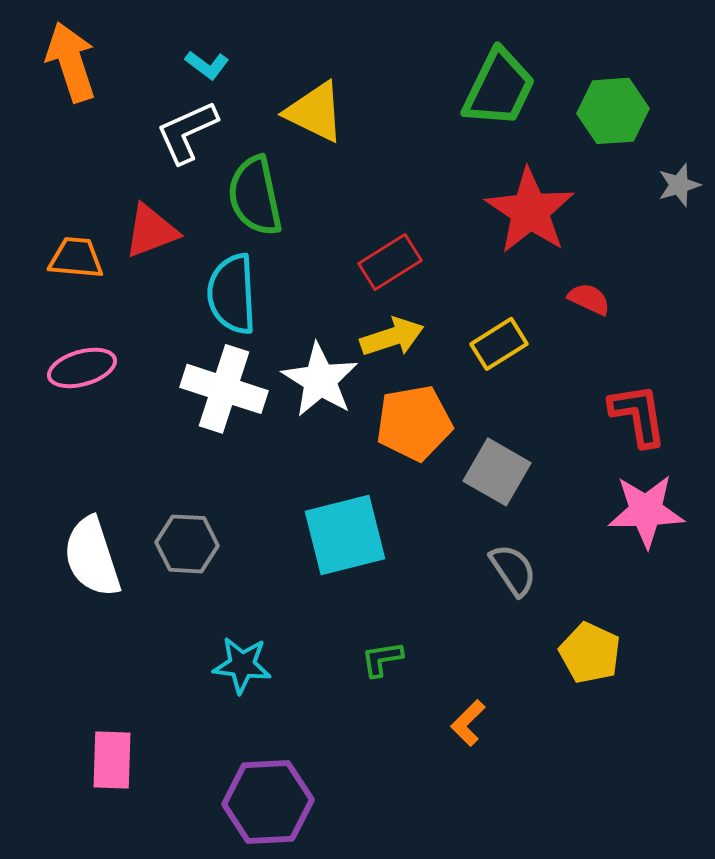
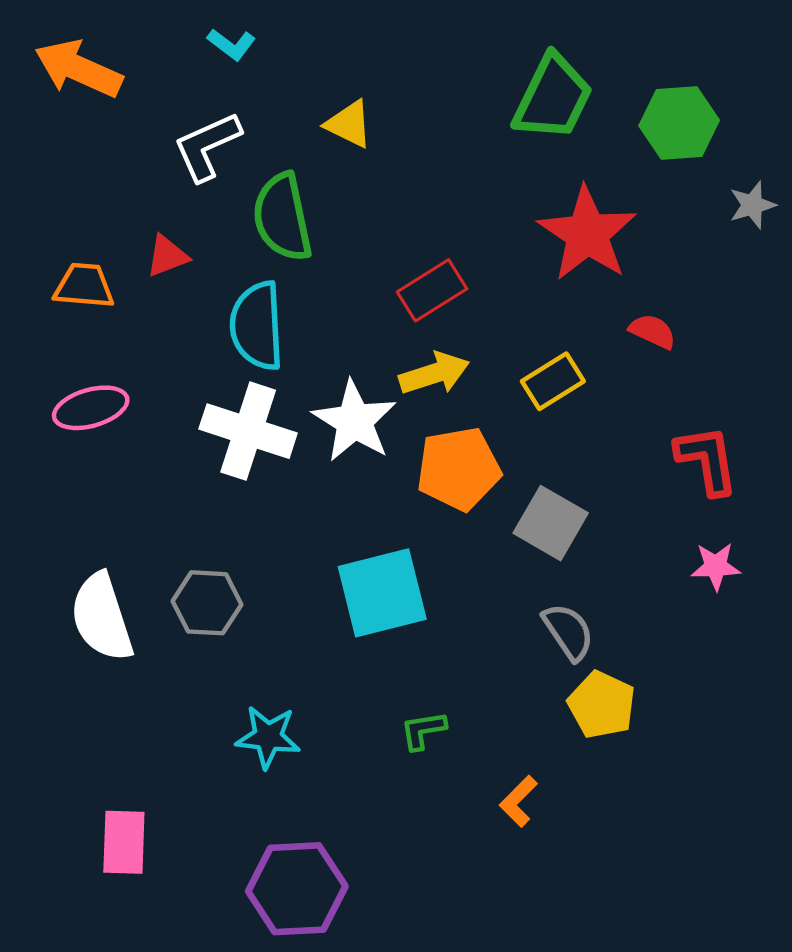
orange arrow: (71, 62) -> (79, 69), turned -48
cyan L-shape: (207, 65) -> (231, 44), moved
yellow triangle: (315, 112) -> (349, 124), size x0.7
red triangle: (151, 231) -> (167, 256), size x0.7
pink star: (646, 511) -> (716, 566), size x0.6
yellow pentagon: (590, 653) -> (602, 705), moved

